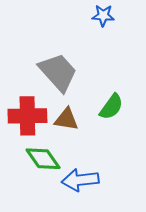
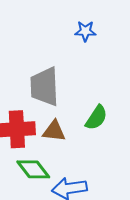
gray trapezoid: (58, 72) -> (44, 87), turned -138

